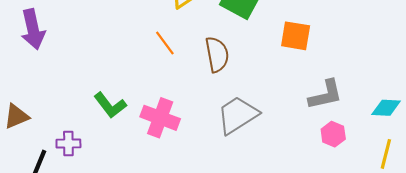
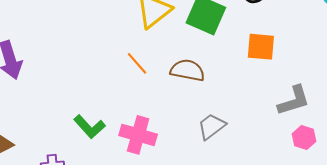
brown semicircle: (217, 54) -> (187, 70), turned -64
gray trapezoid: (238, 115) -> (212, 126), size x0.7

